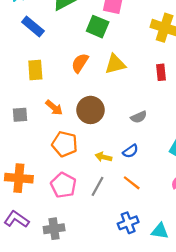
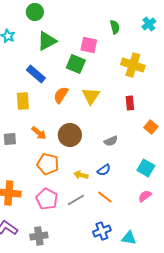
blue rectangle: (33, 27) -> (36, 74), moved
yellow triangle: (115, 64) -> (91, 96), turned -42
gray line: (98, 186) -> (76, 200), turned 30

